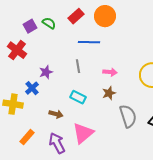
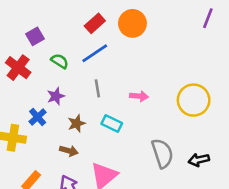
green semicircle: (49, 23) -> (60, 61), moved
blue line: (89, 42) -> (95, 53), moved, turned -35
brown star: (109, 93) -> (77, 123), moved
cyan rectangle: (78, 97) -> (112, 123), moved

